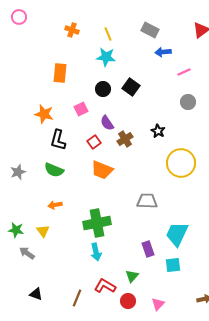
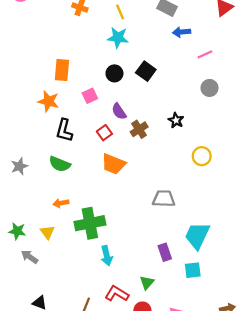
orange rectangle: (60, 73) -> (62, 70), moved
yellow circle: (181, 163) -> (202, 156), size x0.6
green cross: (97, 223) -> (90, 223), moved

